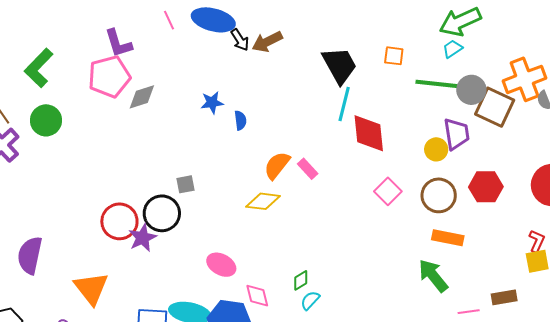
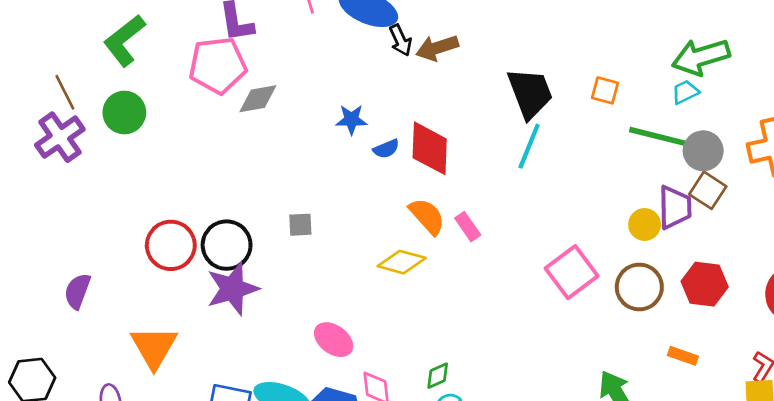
brown square: (495, 107) -> (708, 190), moved, size x0.7
blue semicircle: (240, 120) -> (386, 149), turned 66
red diamond: (369, 133) -> (430, 148), moved
orange semicircle: (277, 165) -> (427, 216), turned 92
pink square: (388, 191) -> (572, 272), size x1.4
black circle: (162, 213) -> (227, 245), moved
red circle: (119, 221) -> (171, 245), moved
purple star: (143, 238) -> (233, 289), size x1.4
orange rectangle: (448, 238) -> (683, 356), moved, size x0.7
purple semicircle: (30, 255) -> (77, 291), size x0.7

